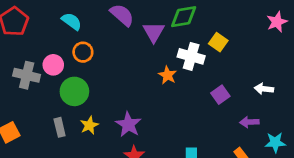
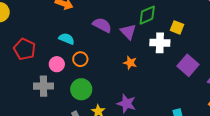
pink circle: (53, 65) -> (57, 64), moved
orange star: (168, 75) -> (130, 63), moved
purple square: (220, 95) -> (188, 65), size x1.5

